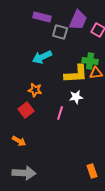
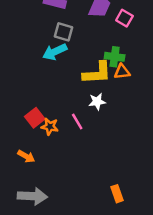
gray square: (60, 32) -> (63, 32), moved
orange star: (35, 90) -> (50, 126), moved
pink line: (60, 113) -> (77, 121), turned -48

